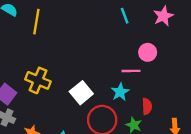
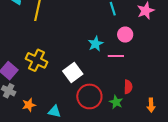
pink circle: (148, 52) -> (125, 35), moved
cyan star: (120, 92) -> (96, 44), moved

